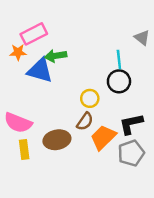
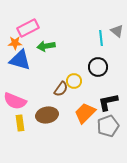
cyan line: (119, 59) -> (101, 38), moved
blue triangle: (40, 70) -> (20, 60), moved
brown semicircle: (85, 121) -> (61, 89), moved

